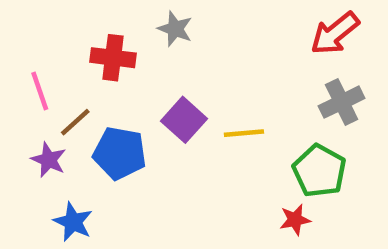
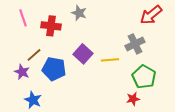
pink line: (40, 91) -> (23, 18), moved
gray cross: (342, 102) -> (135, 44), moved

